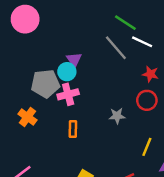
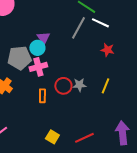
gray line: (116, 48) -> (78, 28), turned 70
red circle: (147, 100) -> (63, 86), moved
yellow line: (147, 147) -> (105, 86), moved

